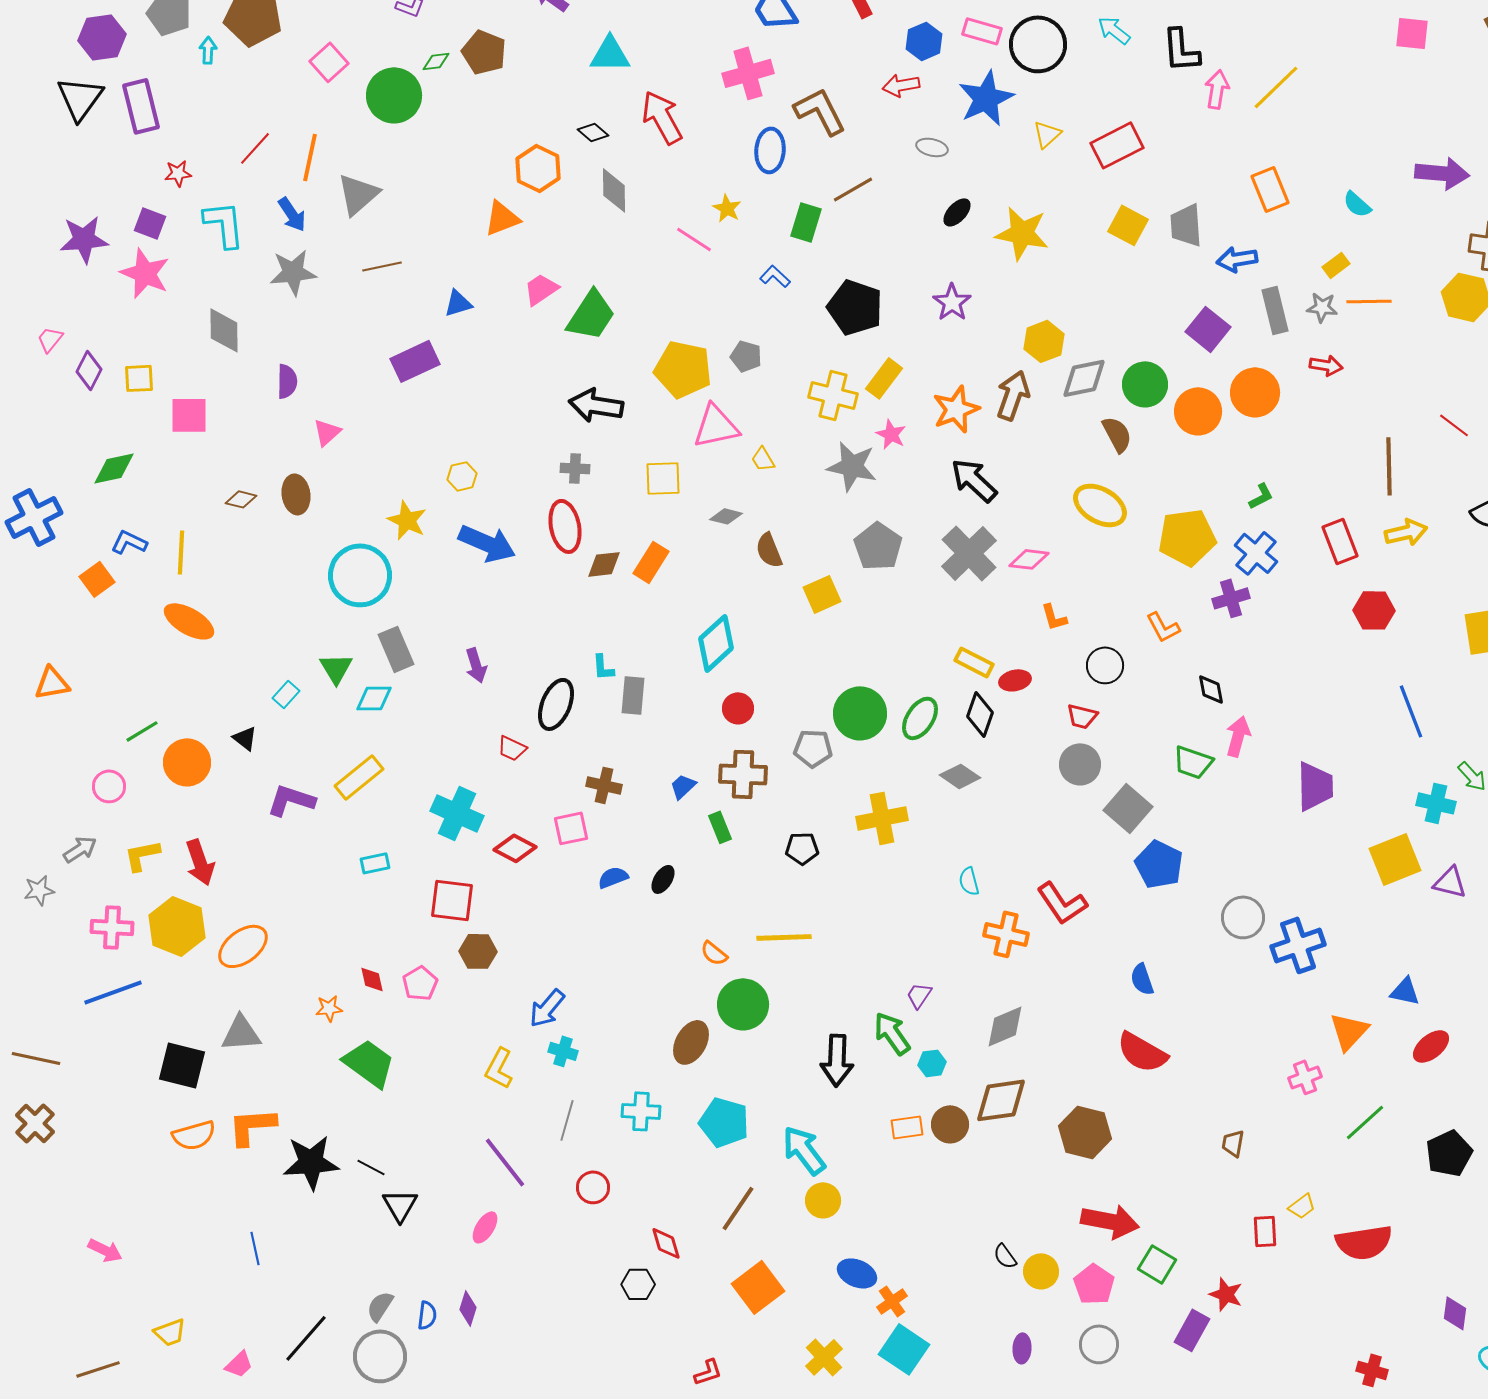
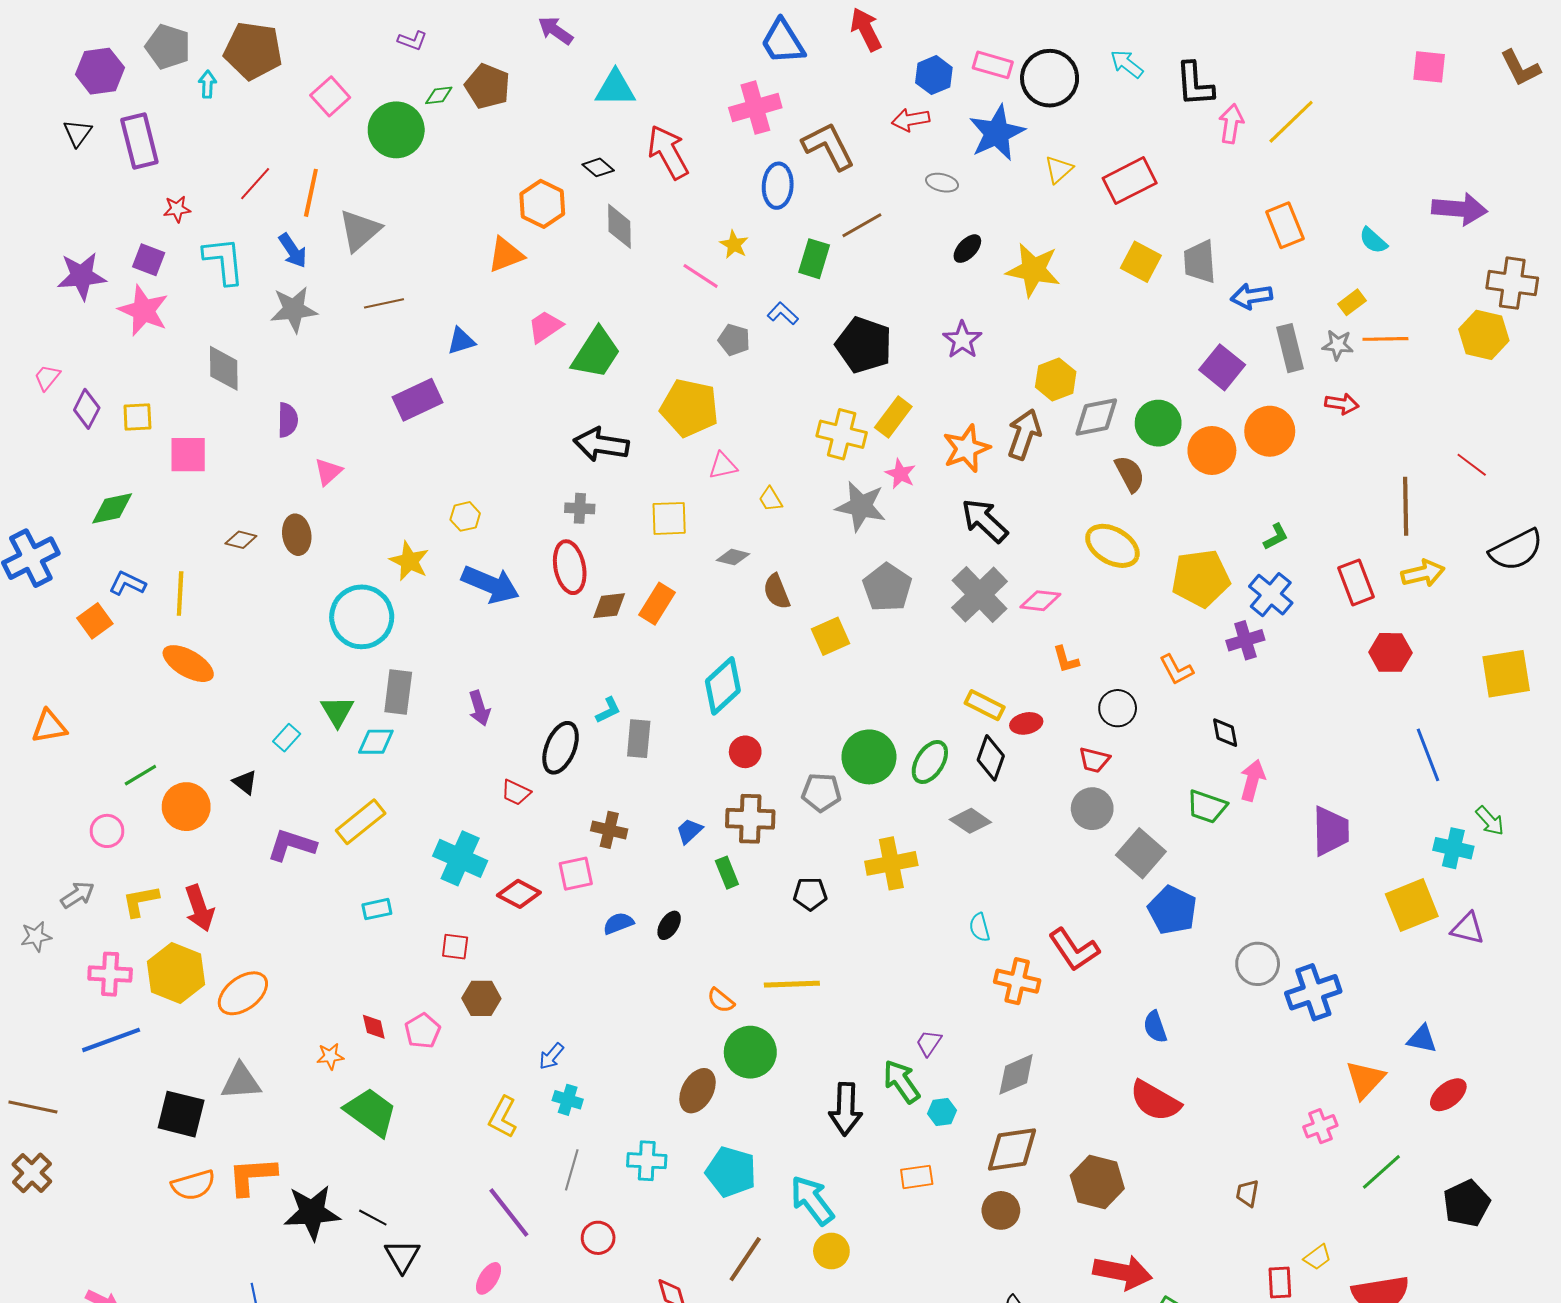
black triangle: (80, 98) -> (78, 133), size x0.6
gray pentagon: (746, 356) -> (734, 340), moved
pink triangle: (716, 426) -> (723, 466), size x0.6
gray rectangle: (396, 649) -> (398, 692), turned 30
cyan L-shape: (603, 667) -> (608, 710), turned -112
red square: (452, 900) -> (455, 947), size x0.6
blue arrow: (547, 1008) -> (551, 1056), size x0.7
brown circle: (950, 1124) -> (1001, 1210), moved

